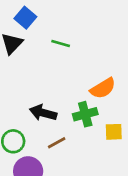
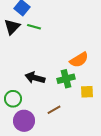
green line: (61, 43) -> (34, 27), moved
brown line: (57, 143) -> (54, 110), moved

